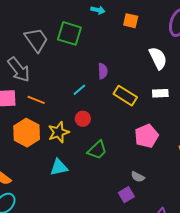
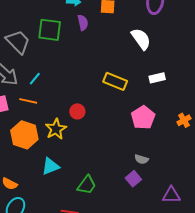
purple semicircle: (103, 71) -> (83, 23), moved
cyan line: (79, 90) -> (35, 79), moved
white rectangle: (160, 93) -> (157, 78), moved
green trapezoid: (97, 150) -> (87, 185), moved
cyan triangle: (59, 167) -> (50, 166), moved

